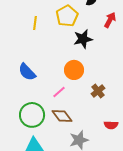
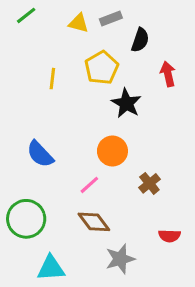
red arrow: (110, 20) -> (168, 74), turned -42
black star: (83, 39) -> (126, 103), turned -30
green circle: (32, 115) -> (26, 219), moved

